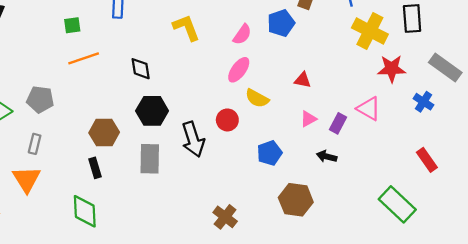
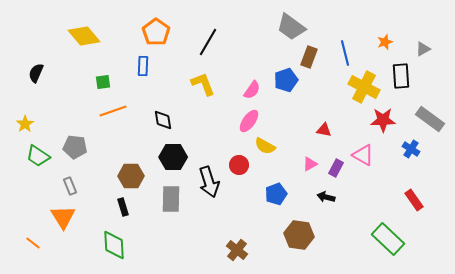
red triangle: (303, 80) -> (324, 130), moved
gray rectangle: (35, 144) -> (70, 186), turned -36

